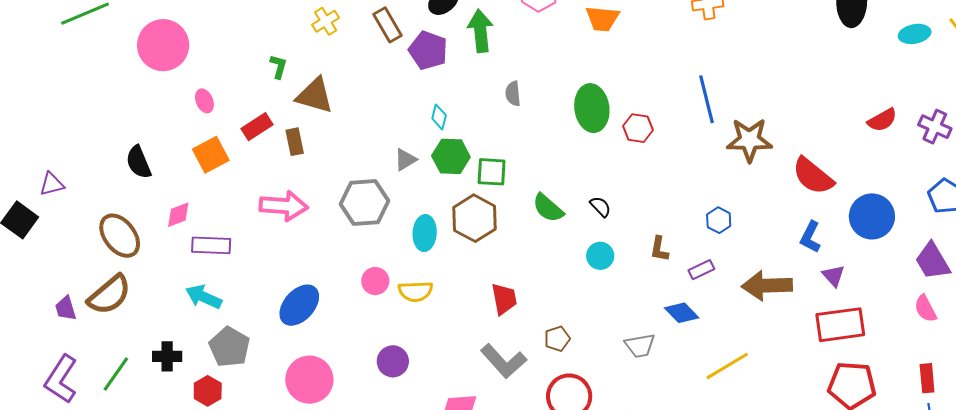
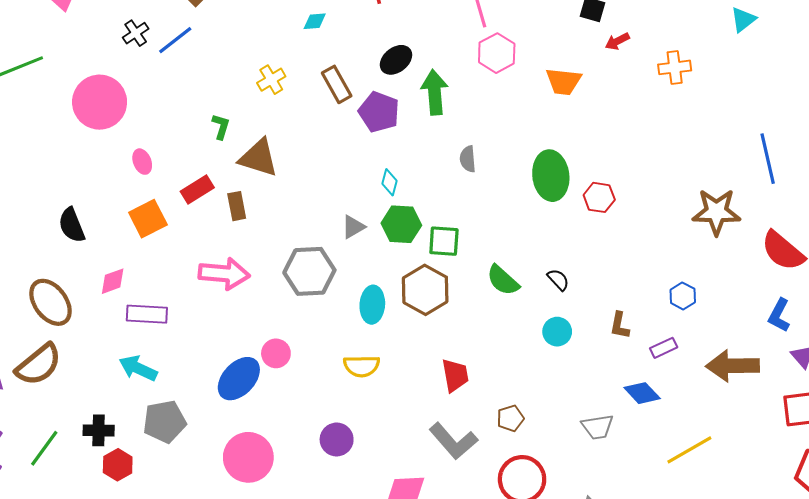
blue line: (706, 99) -> (768, 159), moved
pink circle: (375, 281) -> (276, 353), moved
gray pentagon: (229, 347) -> (164, 422), turned 30
red hexagon: (208, 391) -> (118, 465), moved

